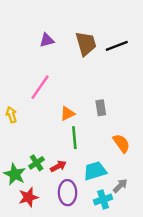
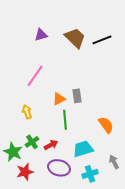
brown trapezoid: (86, 44) -> (75, 38), turned -30
gray rectangle: (101, 108) -> (77, 96), moved
yellow arrow: (11, 115) -> (27, 112), moved
gray arrow: (120, 186) -> (114, 162), moved, turned -72
purple ellipse: (67, 193) -> (59, 168), turned -75

